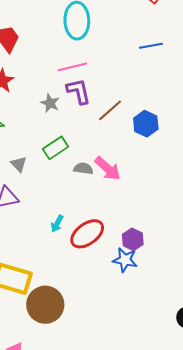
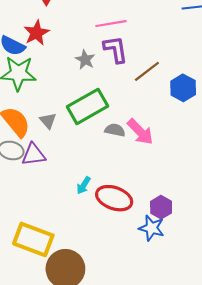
green rectangle: (56, 148) -> (88, 106), size x1.5
red ellipse: (87, 234) -> (114, 198), turned 52

